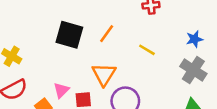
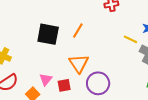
yellow line: (147, 50) -> (130, 39), moved

